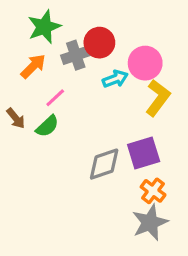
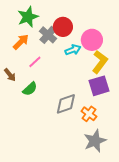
gray cross: (76, 55) -> (48, 35), turned -30
green semicircle: (47, 126) -> (30, 89), moved
purple square: (144, 153) -> (99, 86), moved
orange cross: (153, 191) -> (89, 114), moved

